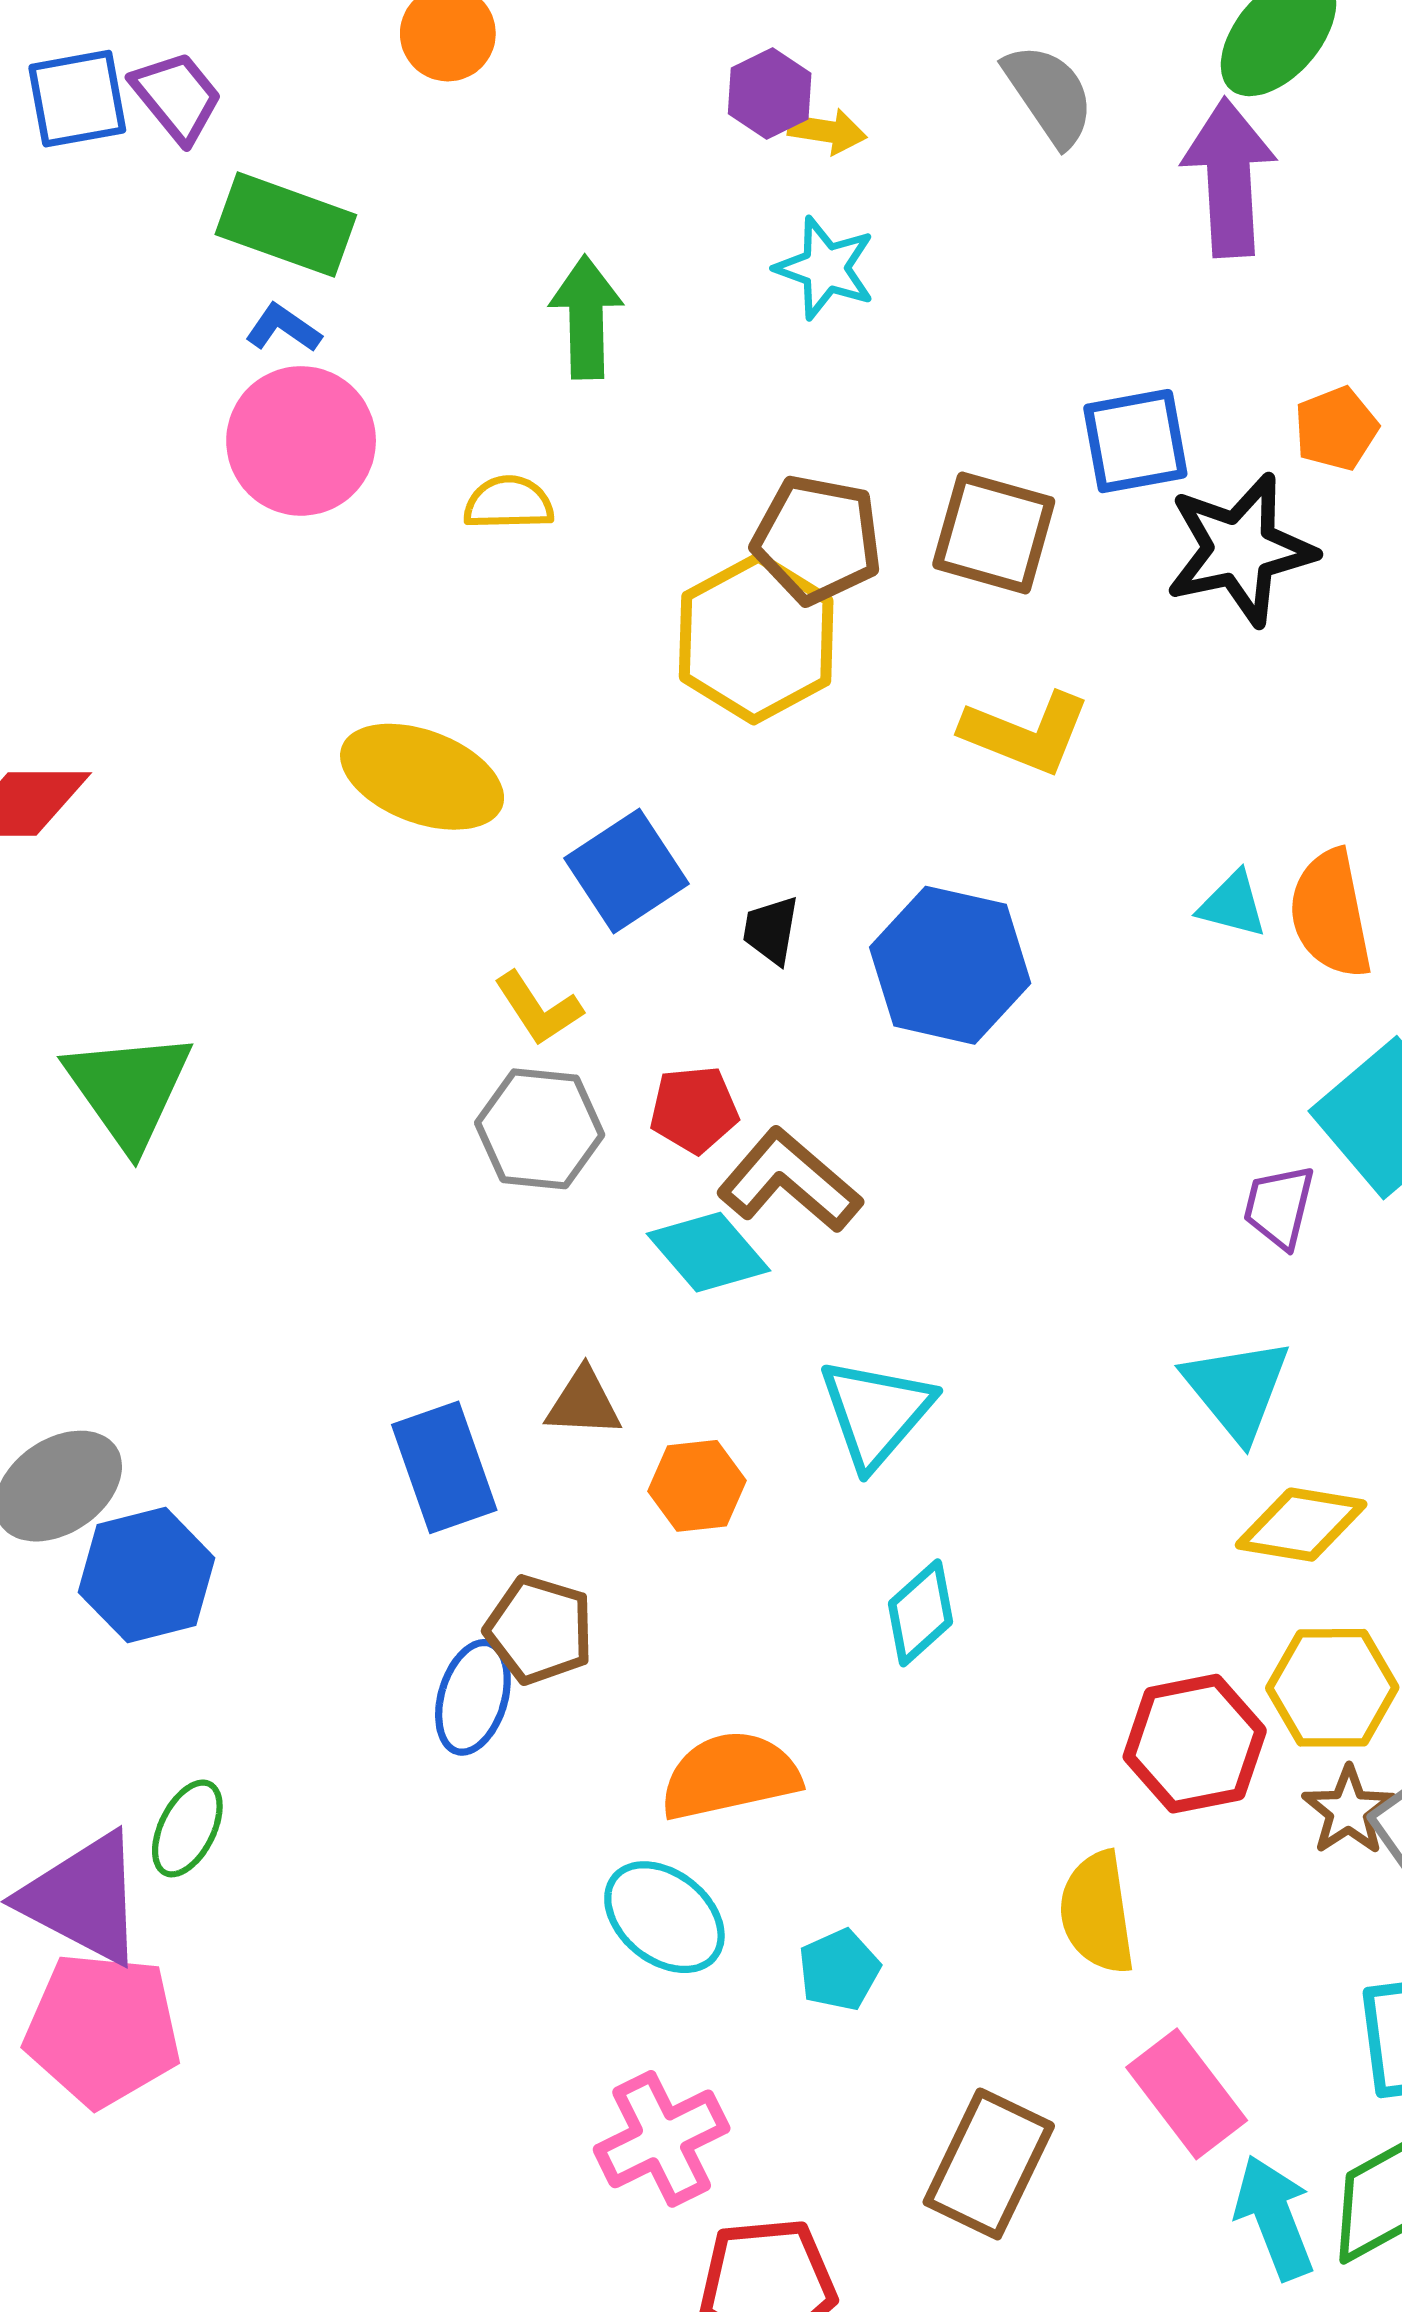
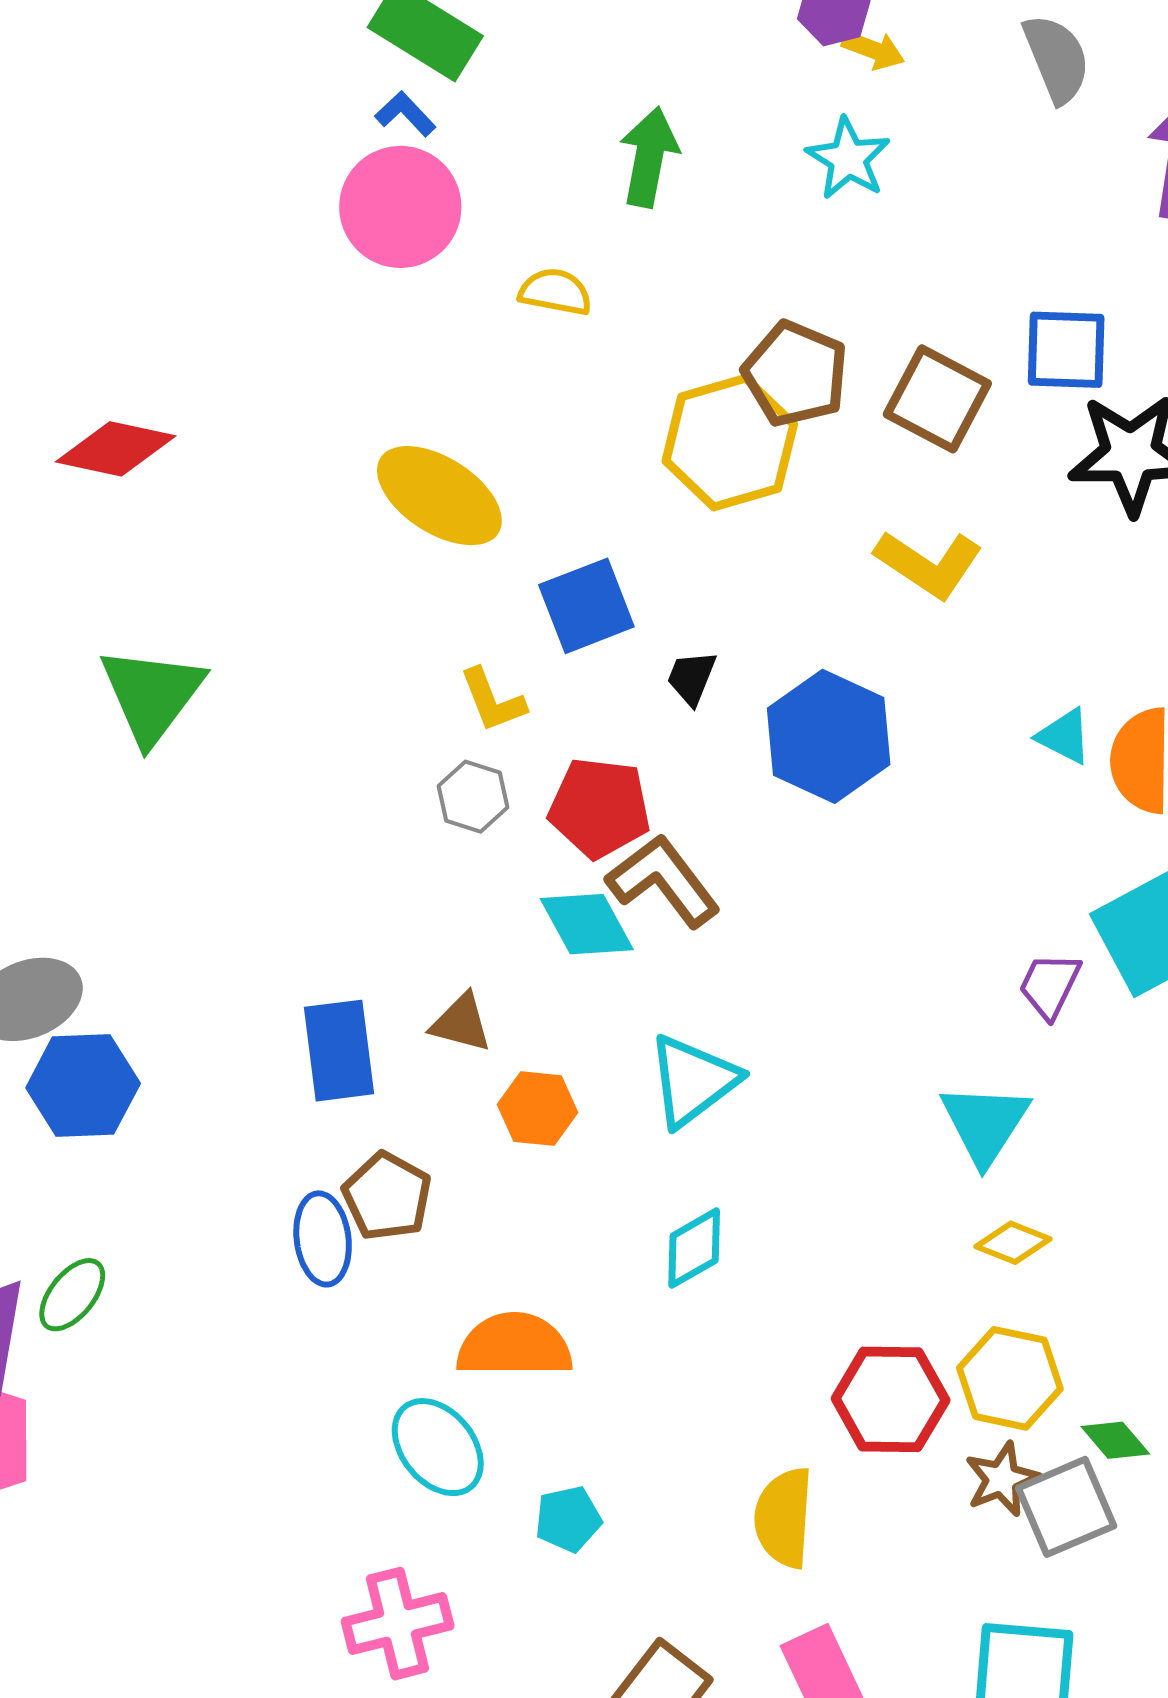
red pentagon: (694, 1110) -> (600, 808), size x1.4
gray hexagon: (540, 1129) -> (473, 797), size x0.7
yellow diamond: (1301, 1525) -> (1013, 1243), size x0.7
blue ellipse: (473, 1697) -> (323, 1239), turned -36

